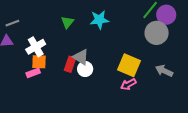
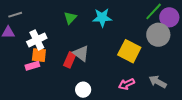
yellow square: (129, 65) -> (129, 51), moved
white circle: (85, 69) -> (83, 90), moved
gray arrow: (164, 71) -> (158, 82), moved

